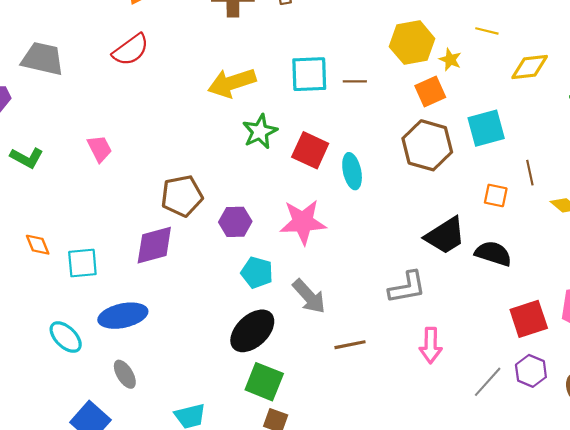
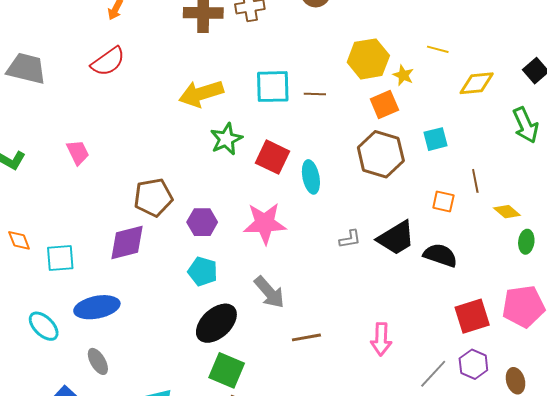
cyan square: (486, 128) -> (435, 139), size x0.7
cyan pentagon: (257, 273) -> (203, 271), moved
gray L-shape: (407, 287) -> (350, 239), moved, size x0.6

